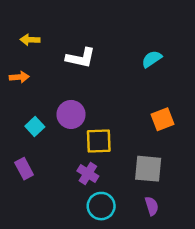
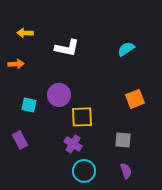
cyan square: (35, 126) -> (29, 105), turned -35
gray square: (148, 169) -> (123, 140), size x0.7

